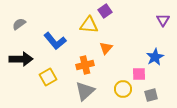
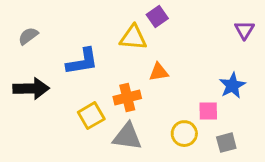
blue L-shape: (55, 41) -> (82, 61), turned -60
orange triangle: (106, 48) -> (159, 72), turned 40
yellow square: (48, 77) -> (91, 116), moved
gray triangle: (85, 91) -> (127, 137), turned 50

